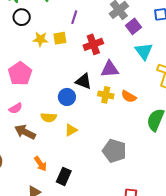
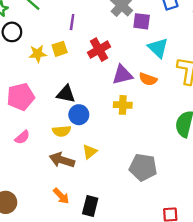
purple square: (134, 26) -> (142, 21), turned -35
pink pentagon: (20, 74) -> (21, 97), turned 30
black triangle: (84, 81) -> (66, 94), moved
orange semicircle: (129, 96) -> (148, 79), moved
yellow semicircle: (49, 117) -> (62, 131), moved
brown arrow: (25, 132) -> (62, 160), moved

